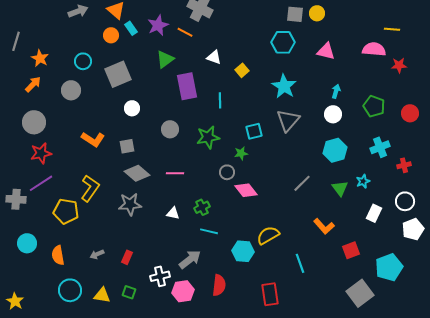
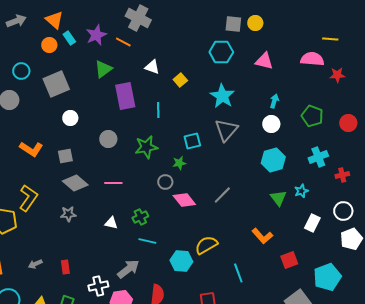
gray line: (302, 183) -> (222, 195), moved
gray star: (130, 204) -> (68, 214), size x0.7
red rectangle: (127, 257) -> (65, 267), turned -32

